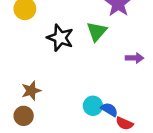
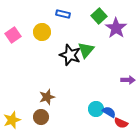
green triangle: (97, 31) -> (86, 50), moved
purple arrow: (135, 58) -> (128, 80), moved

